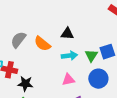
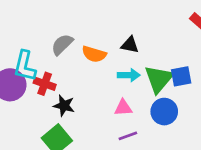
orange semicircle: (42, 44) -> (94, 54), turned -30
green triangle: (91, 56) -> (159, 79), size x1.6

